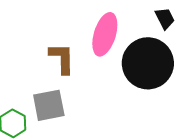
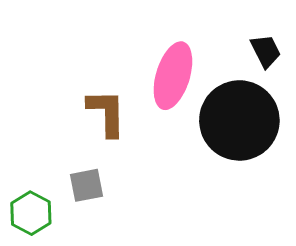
gray square: (49, 105) -> (86, 185), size x0.7

